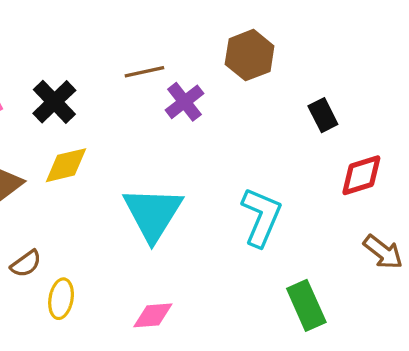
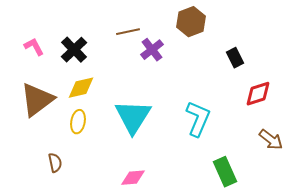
brown semicircle: (26, 264) -> (55, 163), moved, turned -66
yellow ellipse: (61, 299) -> (78, 122), moved

